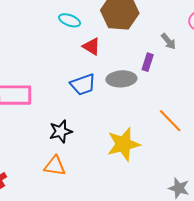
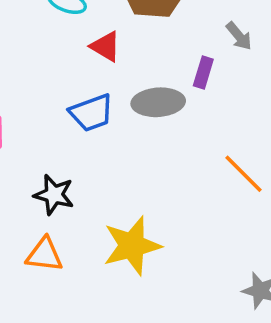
black star: (61, 131) -> (54, 195), turned 30
yellow star: (123, 144) -> (132, 246), moved

